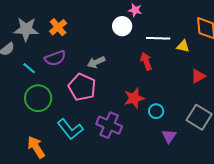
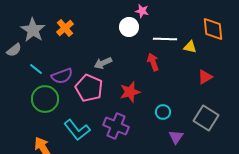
gray star: (26, 29) -> (33, 30), turned 30
purple semicircle: (55, 58) -> (62, 76), moved
red star: (134, 98) -> (130, 92), moved

